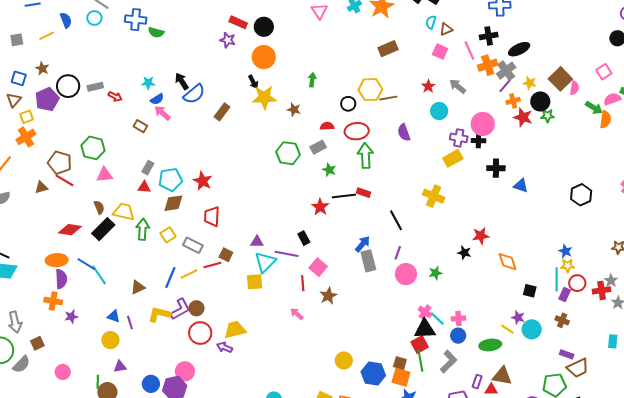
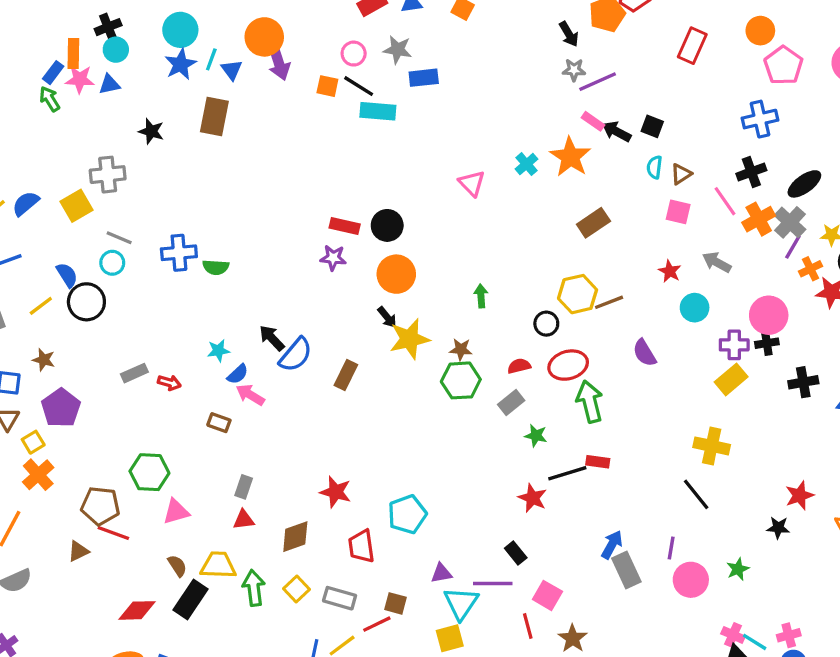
black circle: (68, 86) -> (86, 302), moved
green hexagon: (288, 153) -> (461, 380), moved
cyan pentagon: (170, 180) -> (407, 514), moved
black line: (396, 220) -> (696, 494), moved

